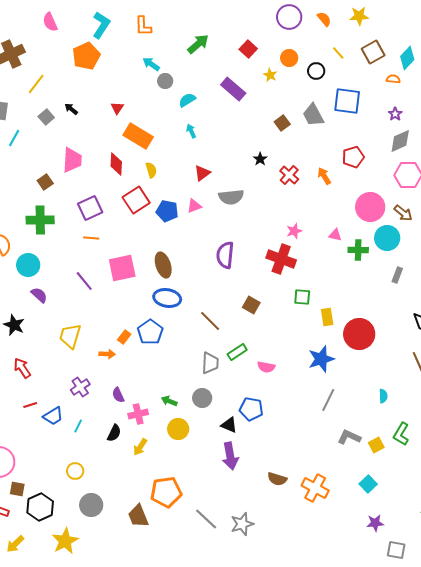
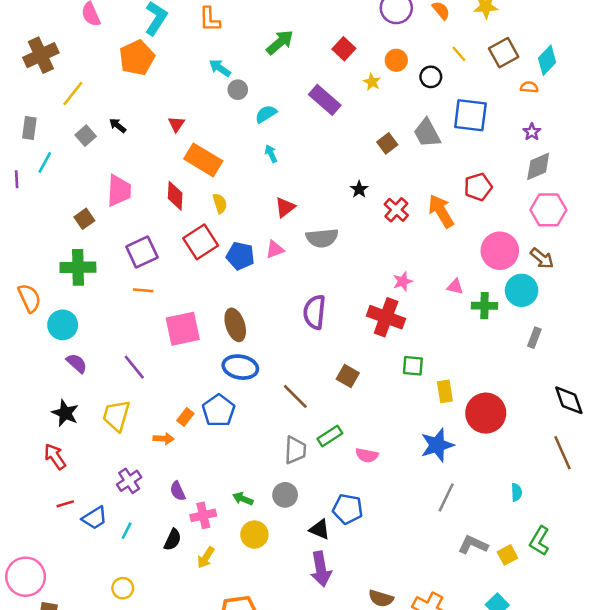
orange arrow: (324, 176) -> (441, 211), size x1.5
purple line: (84, 281) -> (134, 367), moved
black star: (14, 325) -> (65, 413), moved

